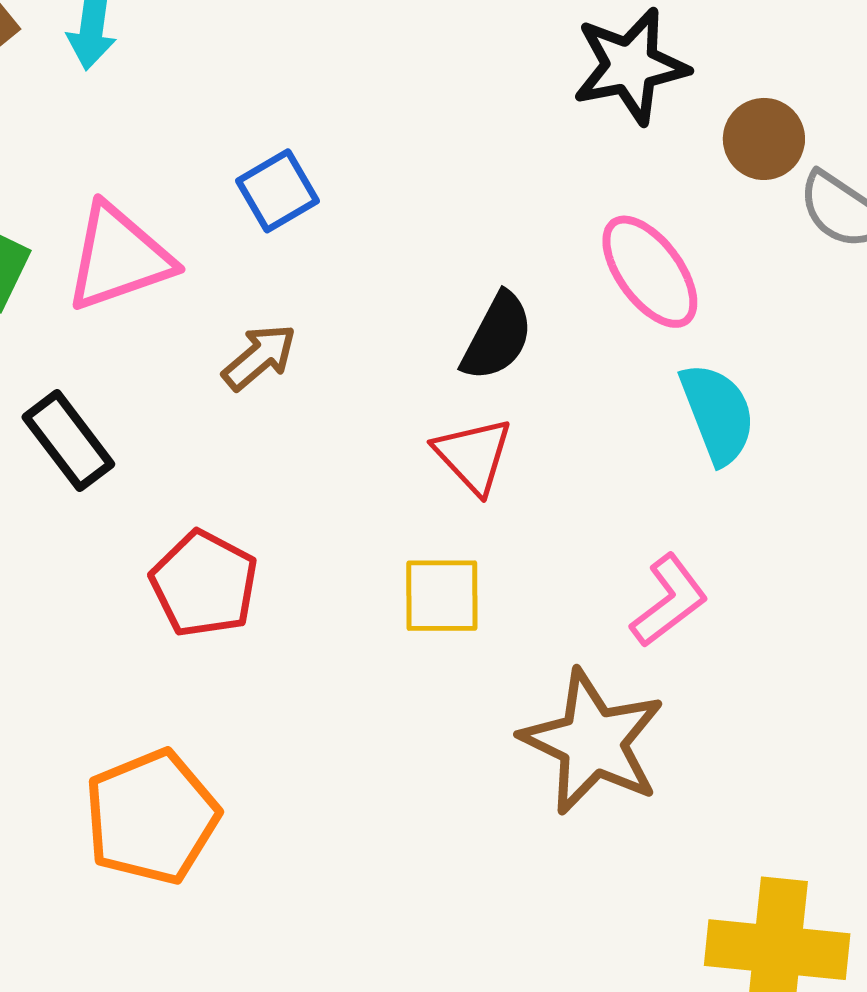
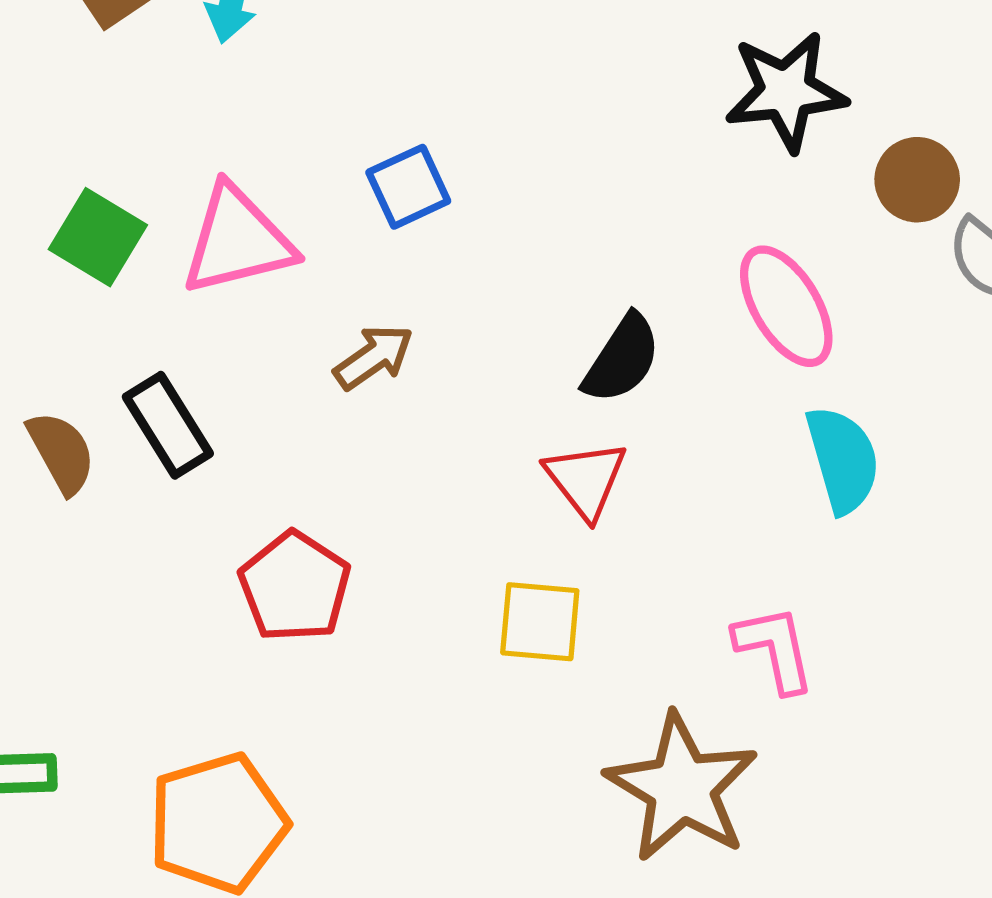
pink L-shape: (669, 601) -> (775, 649), turned -70

